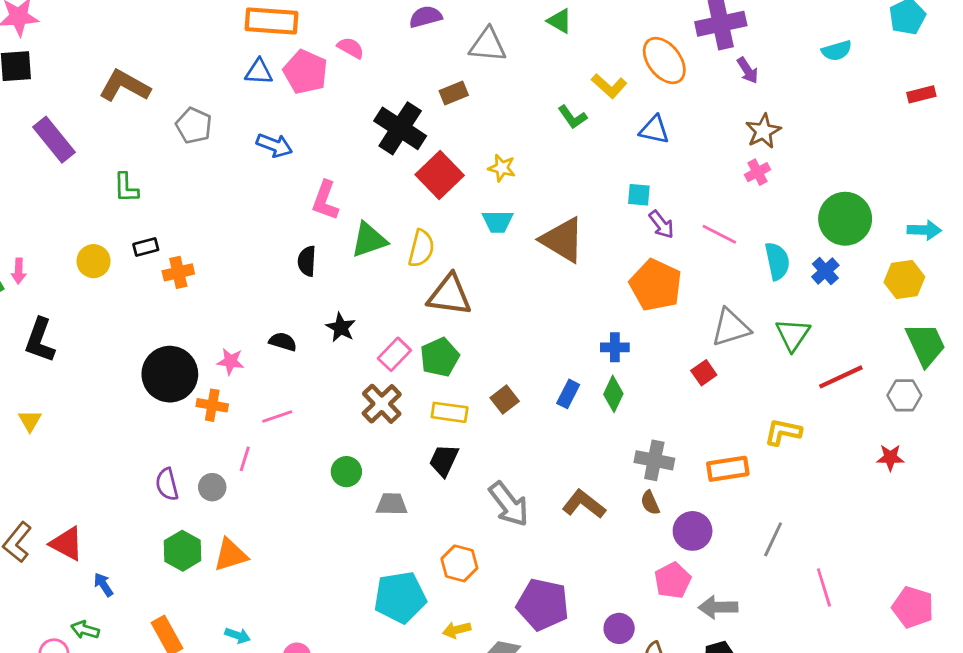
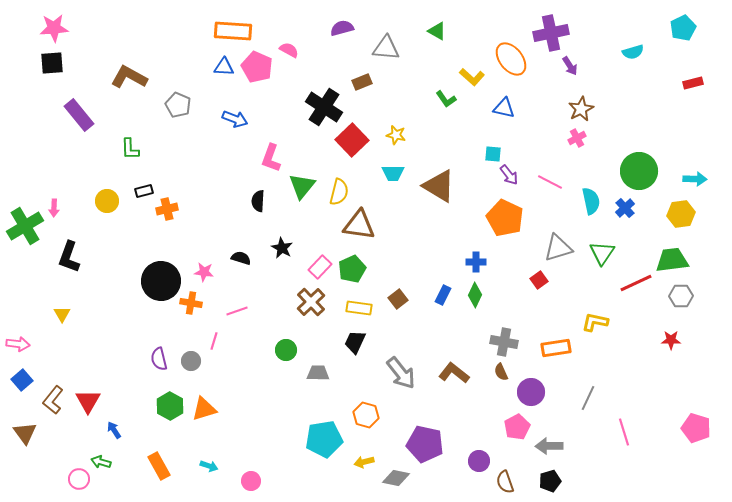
green triangle: (369, 240) -> (302, 186), turned -32
green trapezoid: (926, 344) -> (672, 260), moved, turned -72
red triangle: (67, 544) -> (88, 401), turned 32
pink pentagon: (913, 607) -> (696, 428), moved

